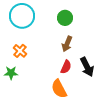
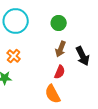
black arrow: (87, 67) -> (83, 56), moved

